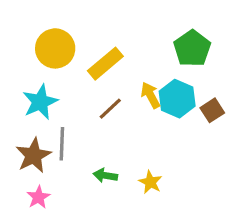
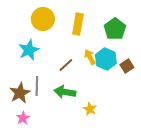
yellow circle: (55, 48) -> (43, 19), moved
yellow rectangle: (105, 64) -> (78, 24), moved, turned -40
cyan star: (40, 102) -> (29, 50), moved
green arrow: (105, 175) -> (65, 92), moved, size x1.5

